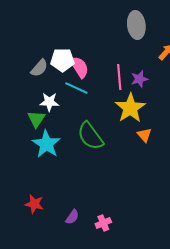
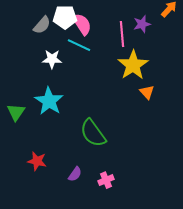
purple star: (139, 79) -> (142, 24), moved
green triangle: (36, 119) -> (16, 112), moved
green semicircle: (90, 136) -> (93, 133), moved

